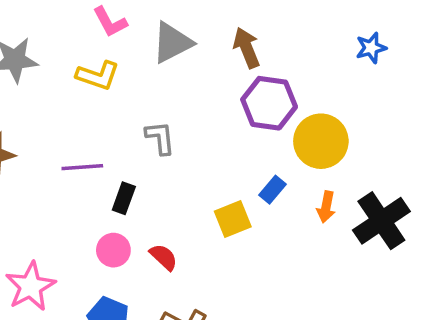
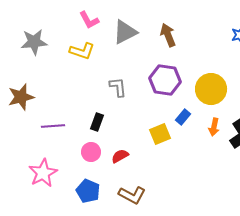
purple hexagon: (269, 103) -> (165, 80), moved
purple line: (82, 167) -> (53, 126), moved
red semicircle: (164, 257) -> (120, 156), turned -72

